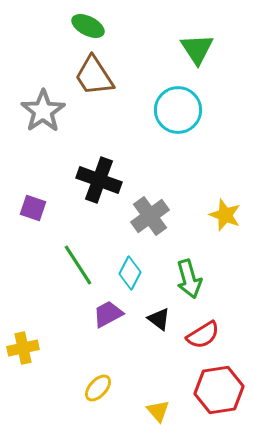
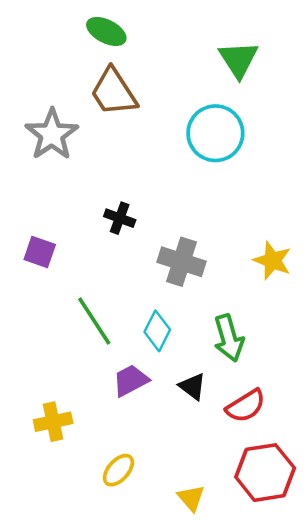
black cross: (99, 180) -> (120, 218), size x0.6
gray cross: (150, 216) -> (181, 262), turned -36
yellow cross: (23, 348) -> (53, 422), moved

